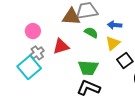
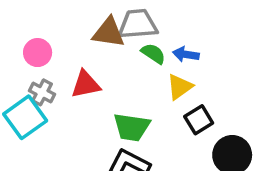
green semicircle: (91, 32) -> (153, 54), moved
gray cross: (37, 53) -> (42, 92), turned -32

